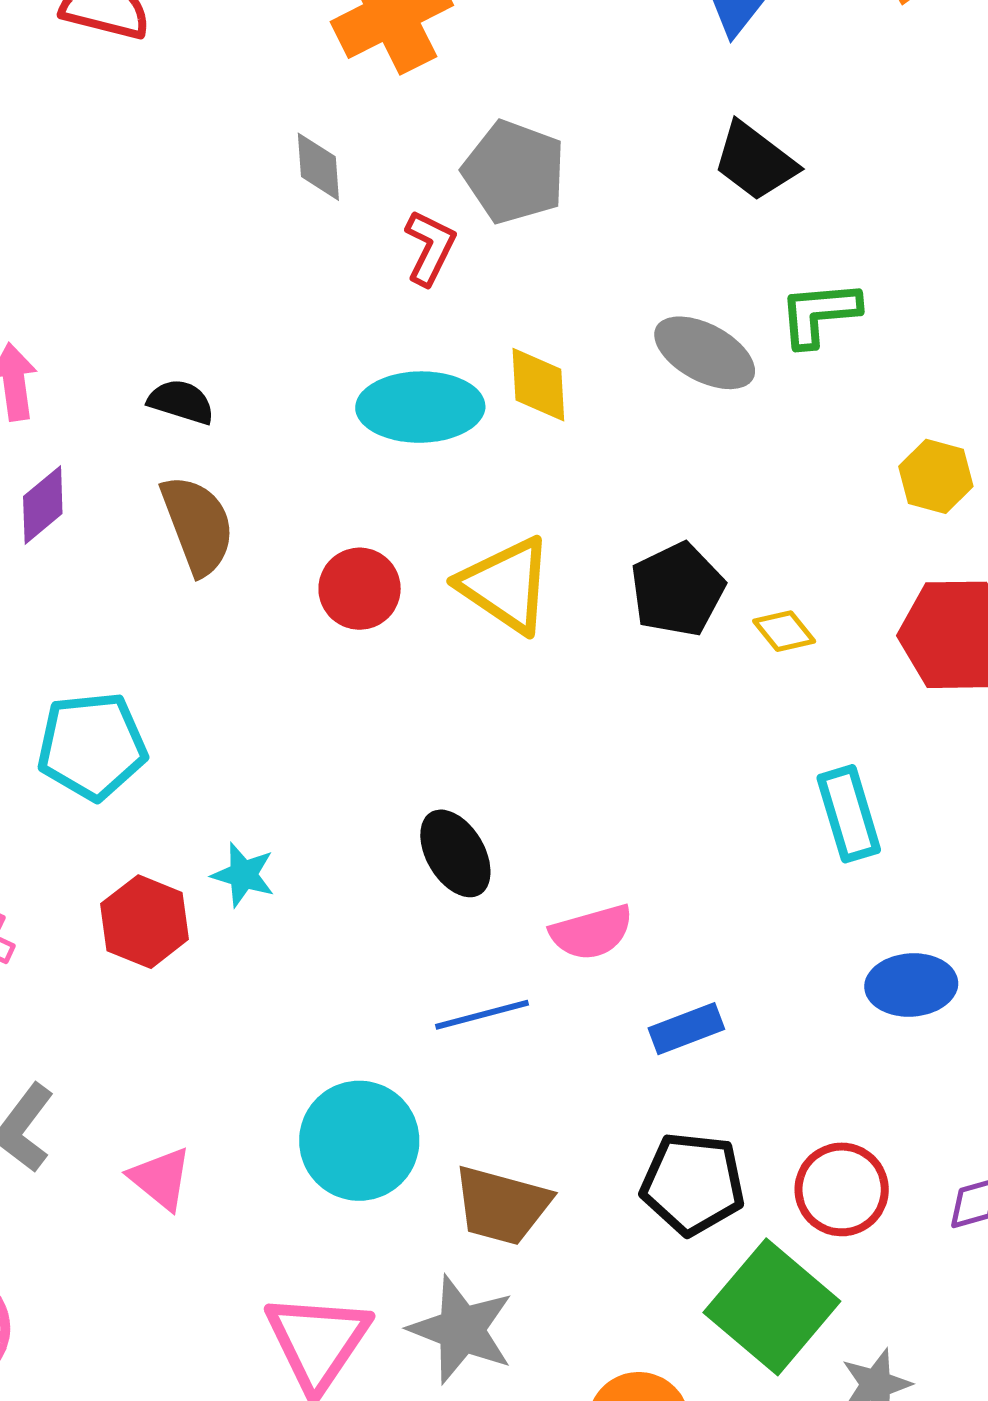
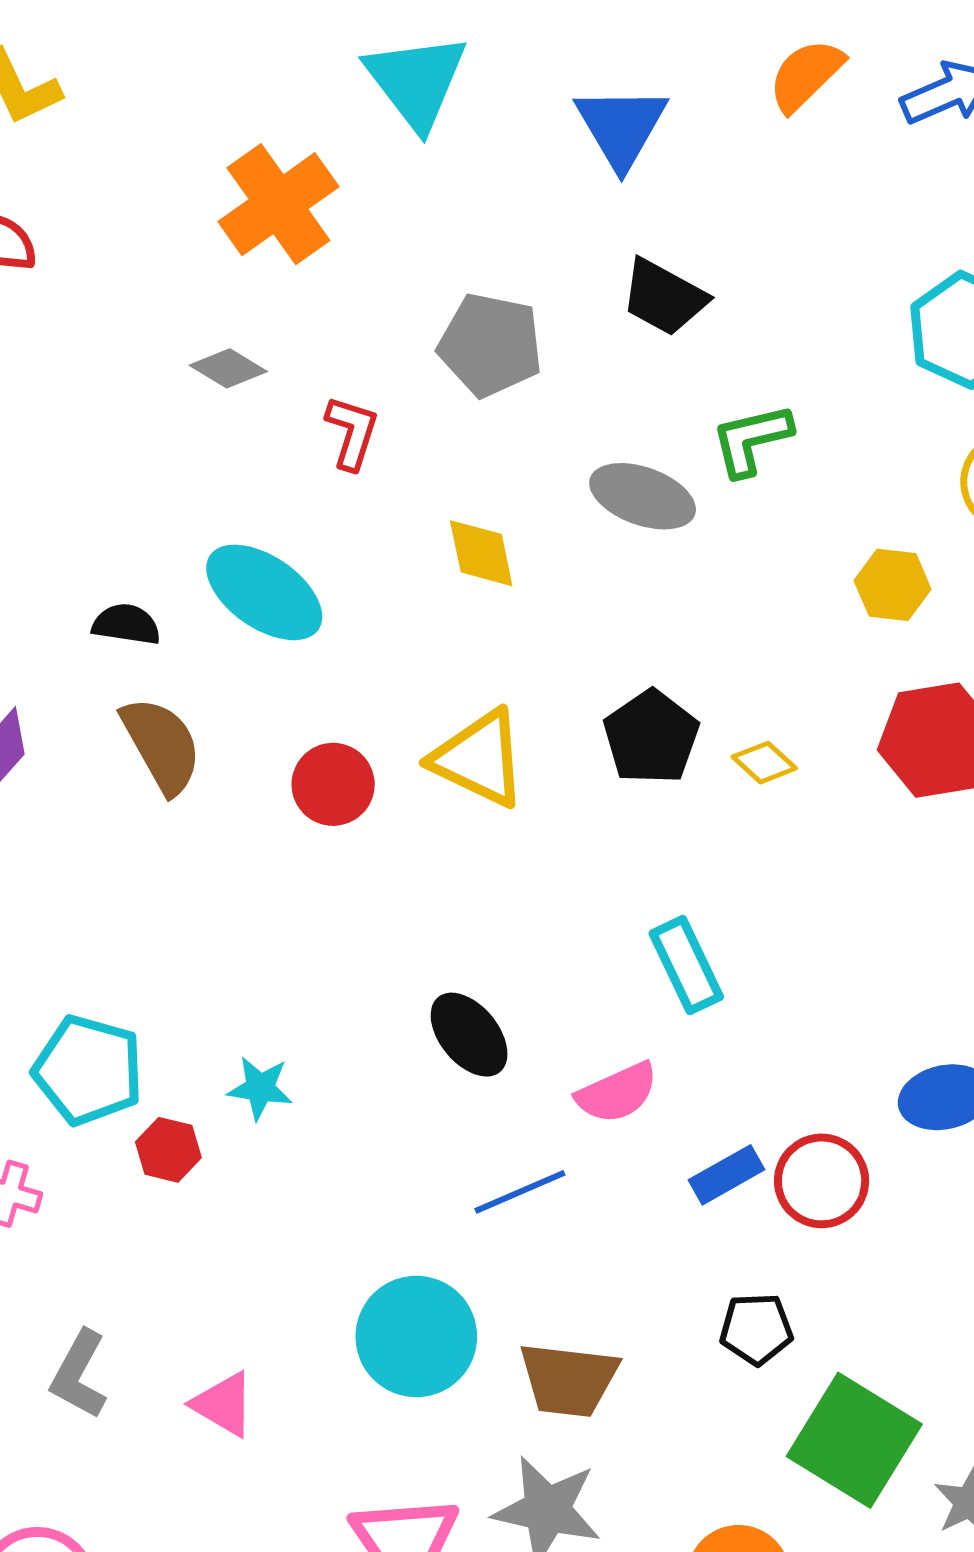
gray diamond: (318, 167) -> (228, 368), turned -46
gray pentagon: (514, 172) -> (490, 345), moved
cyan ellipse: (420, 407) -> (264, 592), moved, turned 44
cyan pentagon: (92, 746) -> (88, 1070), moved, turned 30
cyan rectangle: (849, 814) -> (686, 965), moved
red hexagon: (145, 922) -> (168, 1150), size x0.7
black pentagon: (693, 1184) -> (756, 1329), size x0.7
red circle: (842, 1189) -> (822, 1181), moved

